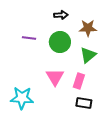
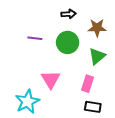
pink triangle: (55, 77) -> (51, 79), moved
cyan star: (22, 98) -> (27, 102), turned -30

